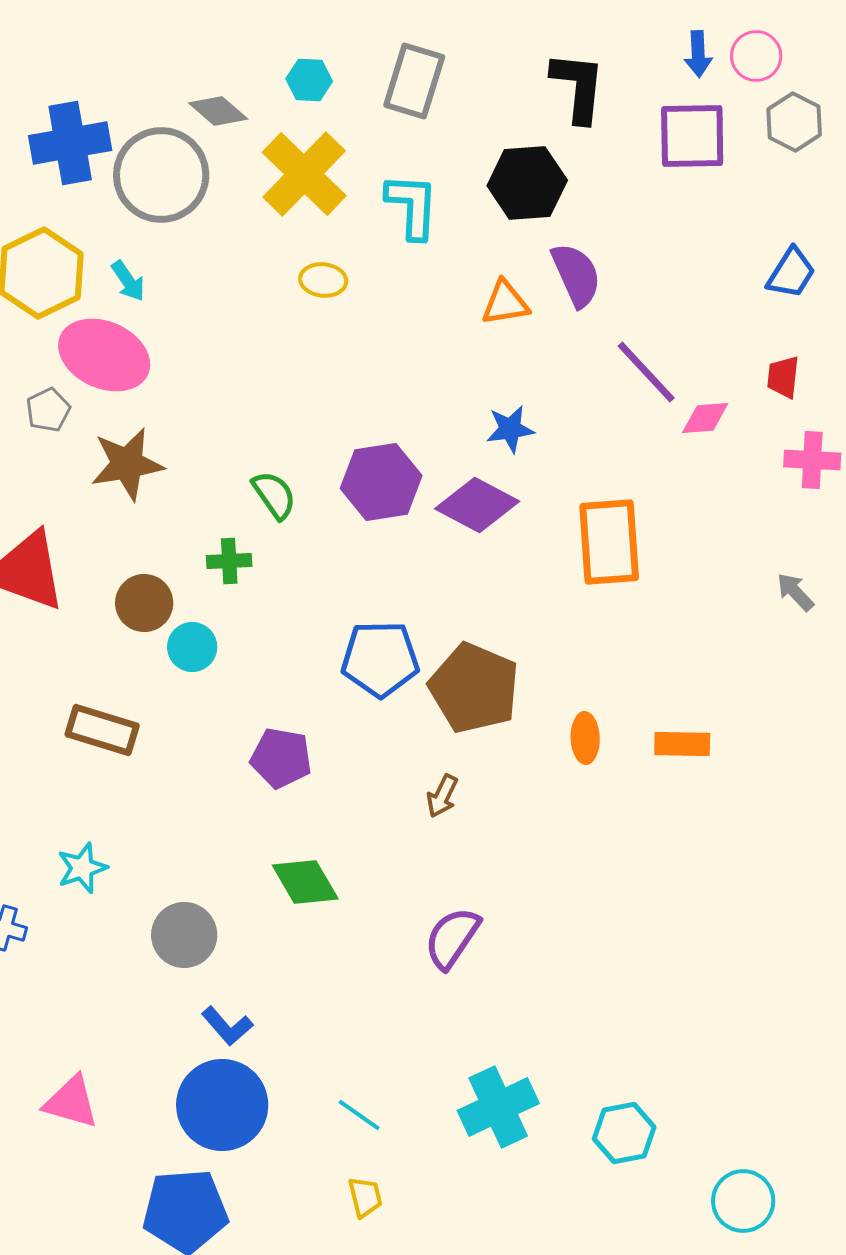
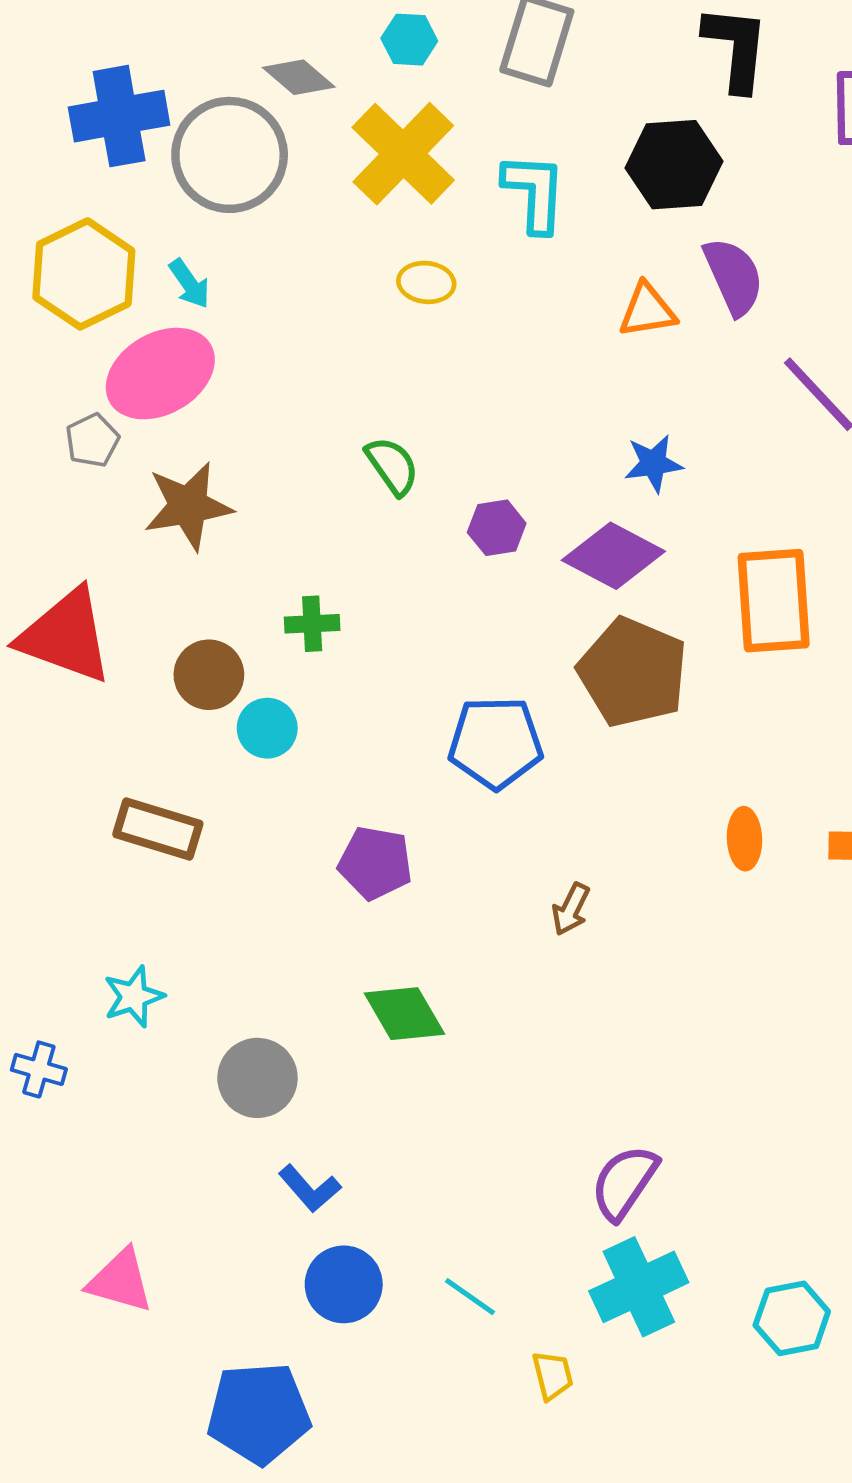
pink ellipse: (104, 355) -> (160, 374), turned -54
purple hexagon: (381, 482) -> (497, 528), size x0.6
green semicircle: (274, 495) -> (392, 466), moved
brown pentagon: (474, 688) -> (633, 672), moved
purple semicircle: (452, 938) -> (624, 1182), moved
blue circle: (222, 1105) -> (344, 1284), moved, size x0.7
yellow trapezoid: (365, 1197) -> (553, 1375), moved

